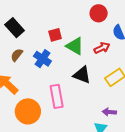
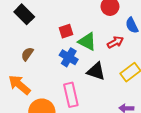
black rectangle: (15, 28) -> (24, 14), moved
blue cross: (42, 59) -> (69, 57), moved

